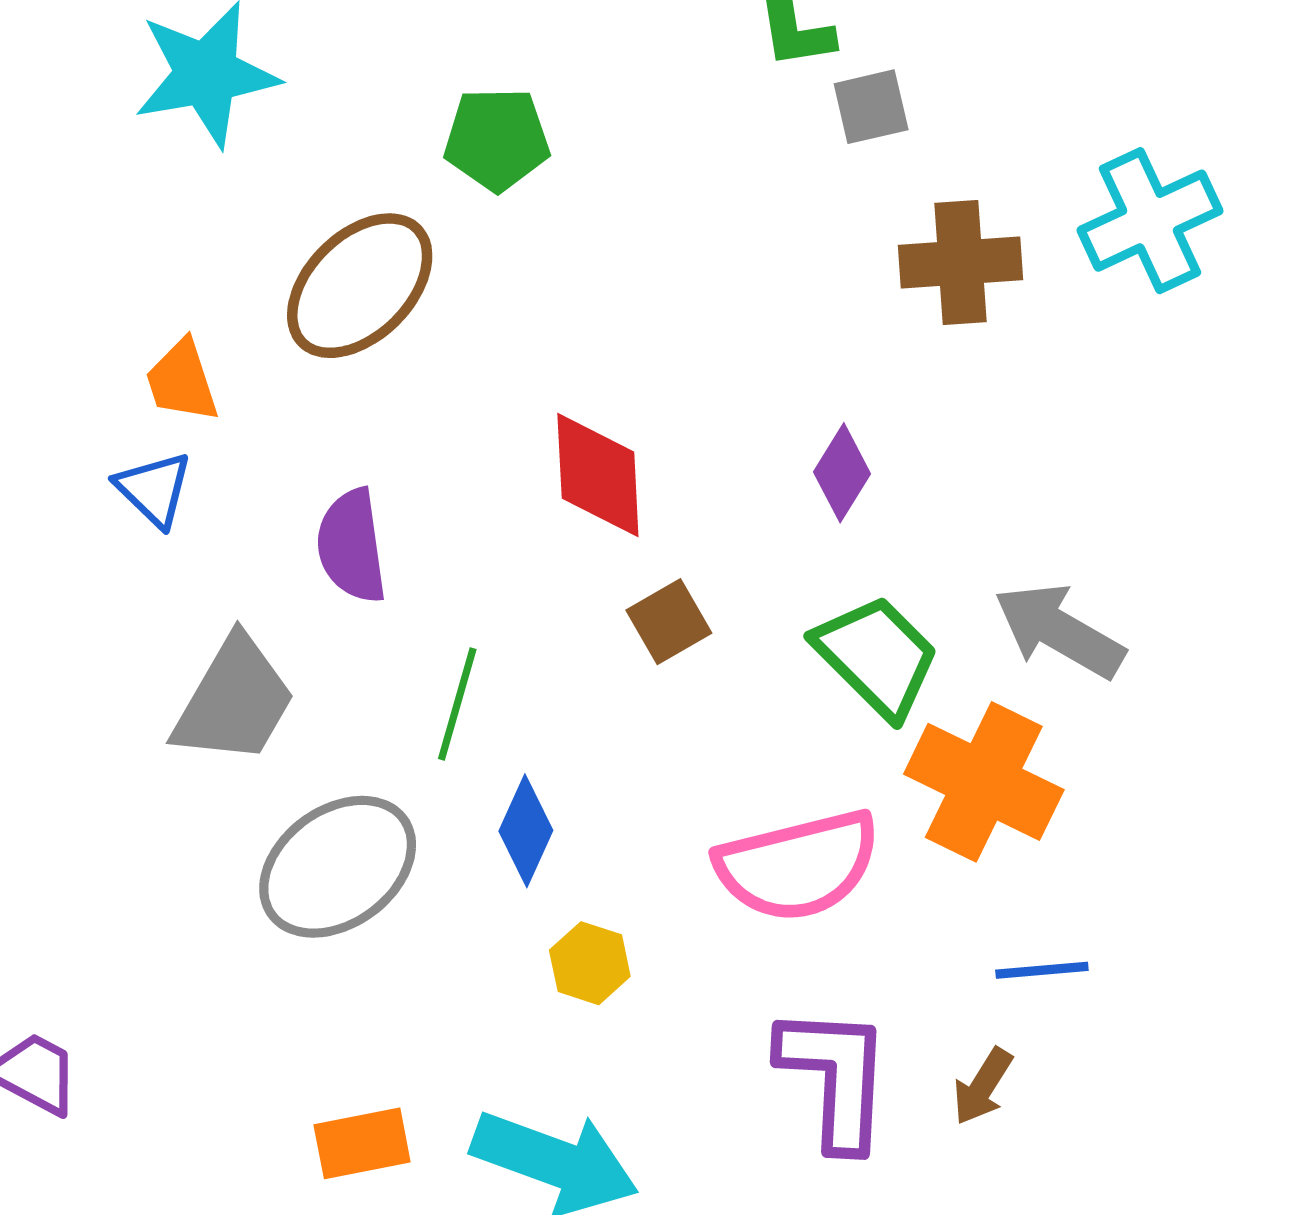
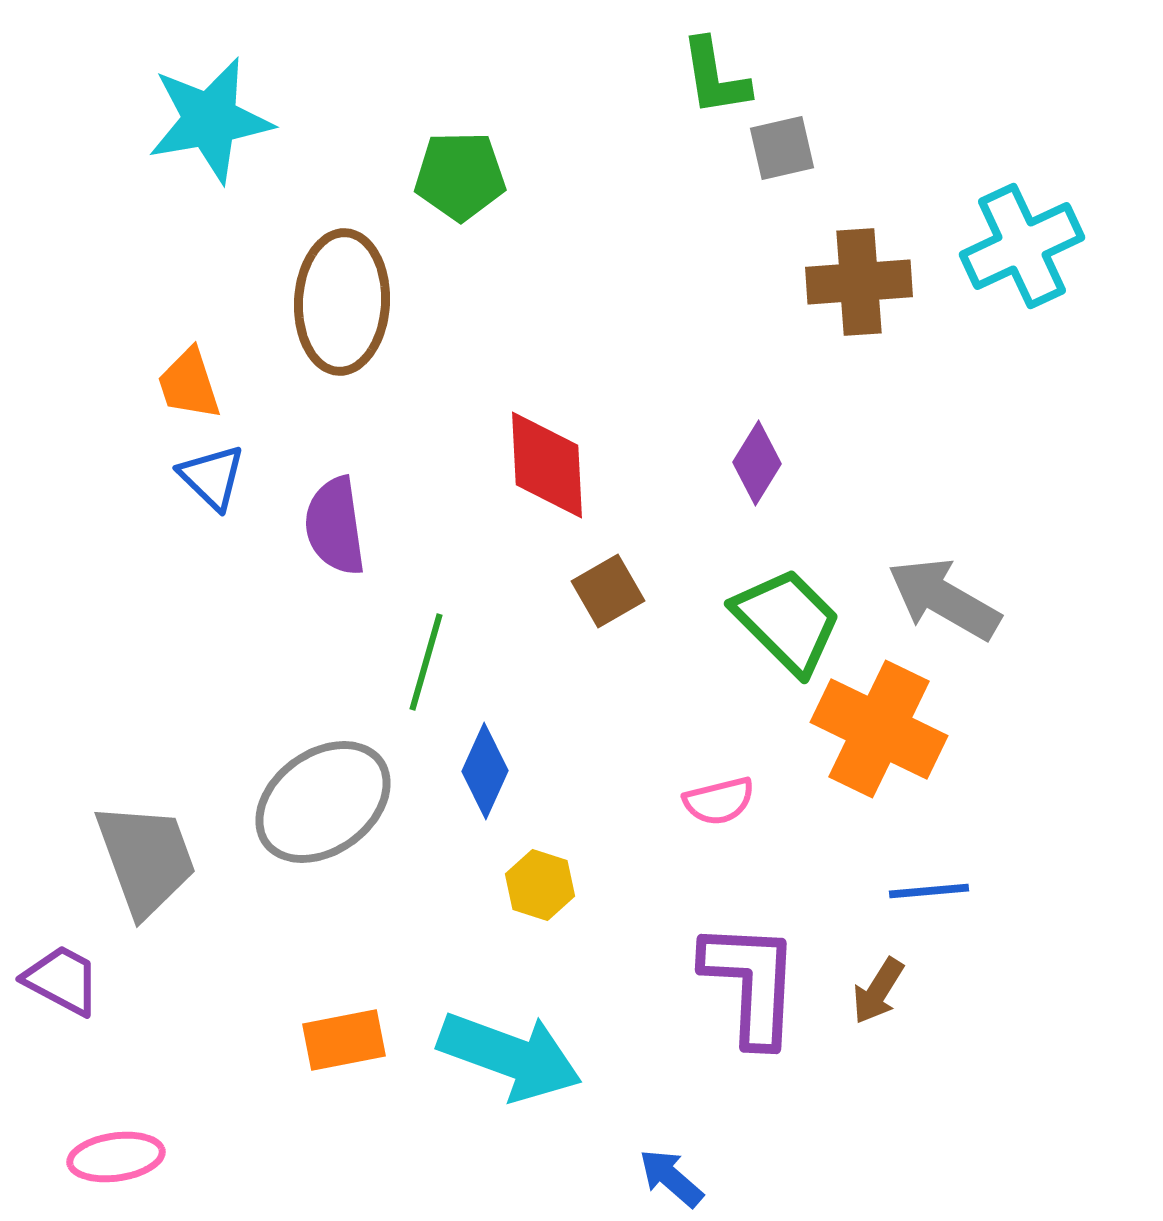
brown ellipse: (360, 286) -> (342, 302), turned -42
blue triangle: (154, 489) -> (212, 477), moved
gray trapezoid: (234, 701) -> (146, 859), moved, turned -50
pink semicircle: (798, 866) -> (719, 801), size x0.5

